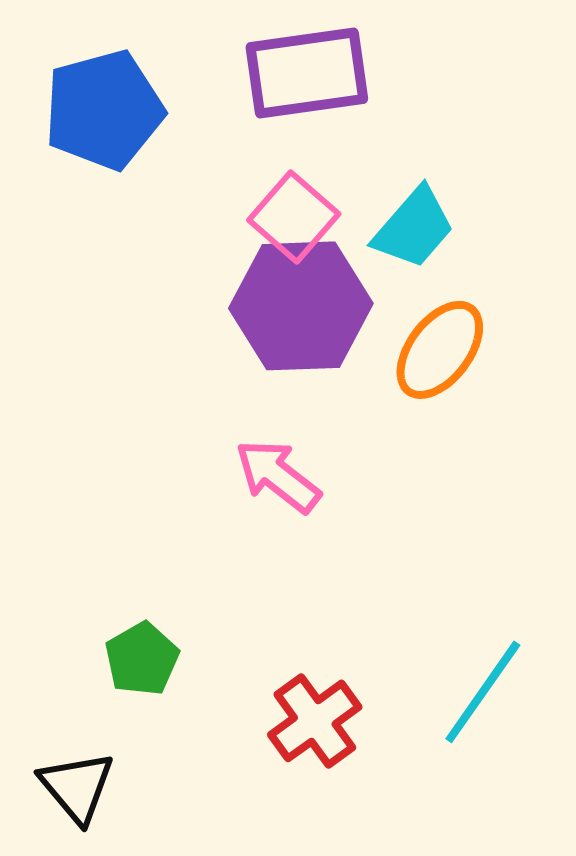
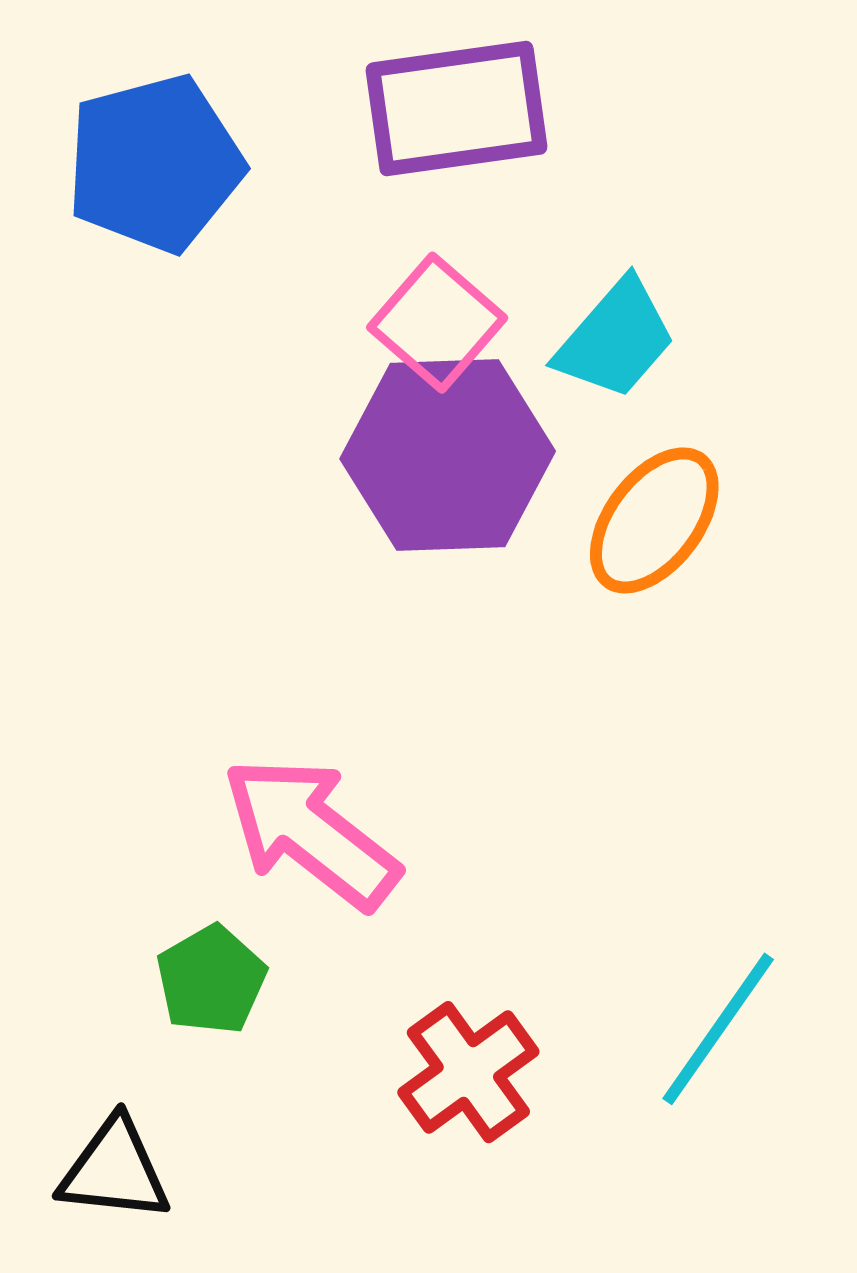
pink arrow: (278, 476) -> (311, 833), moved, size x1.4
black triangle: (77, 787) -> (114, 1170), turned -44

